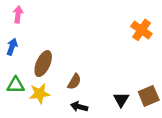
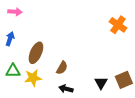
pink arrow: (18, 14) -> (15, 12), turned 88

